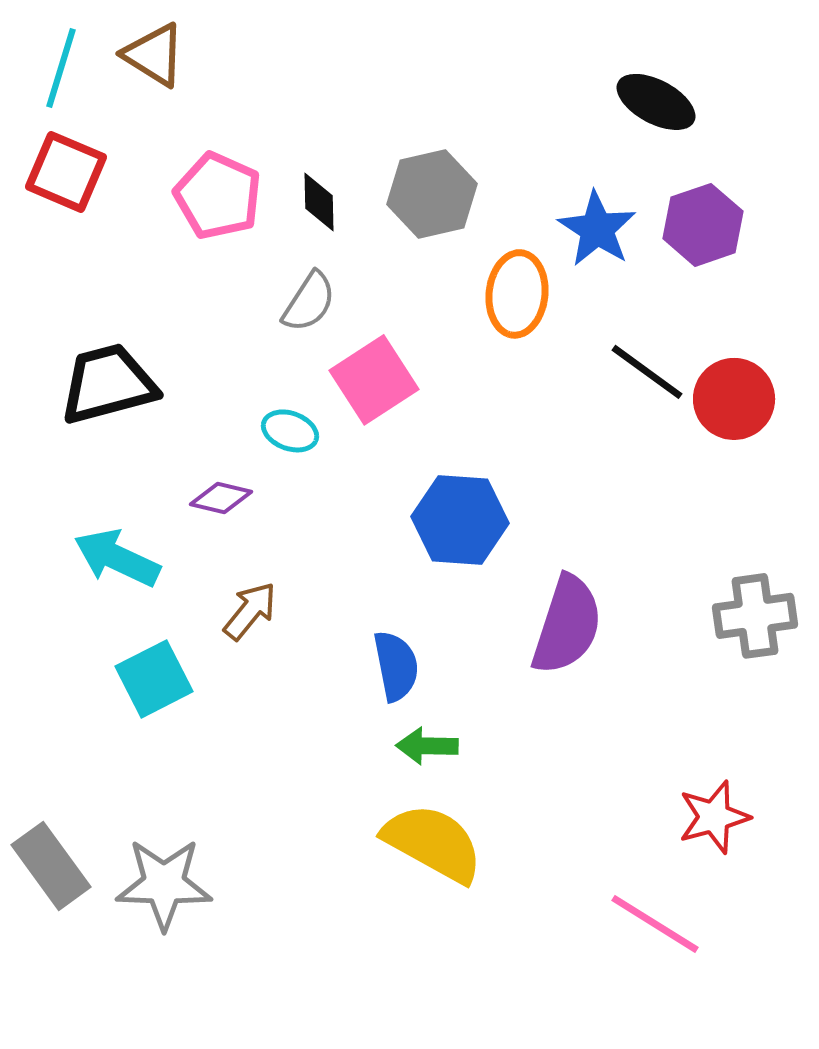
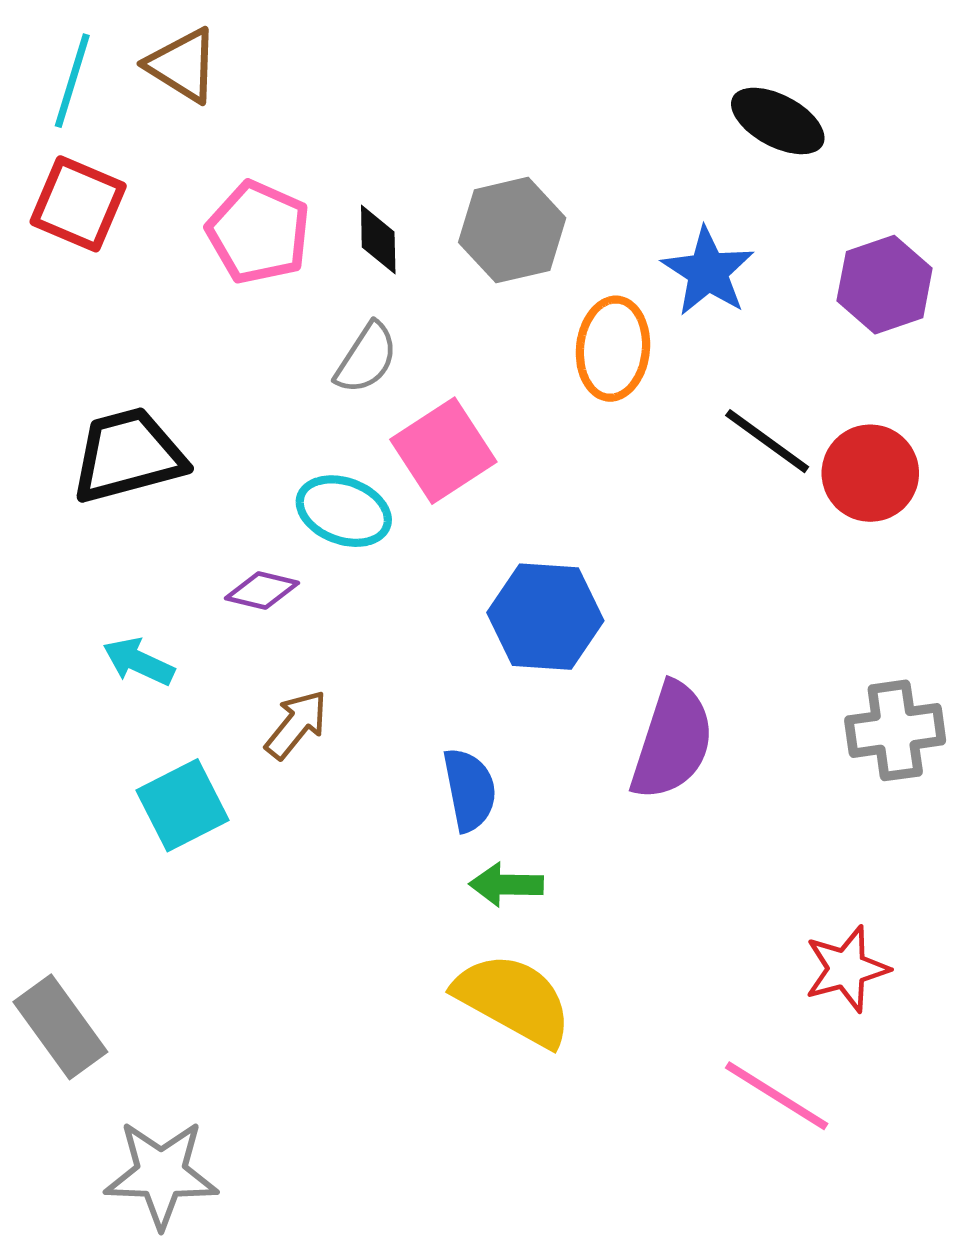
purple hexagon: (703, 225) -> (885, 285), moved
cyan ellipse: (290, 431) -> (344, 511), size x1.4
cyan arrow: (117, 558) -> (139, 662), size x0.7
gray star: (164, 884) -> (161, 1174), moved

